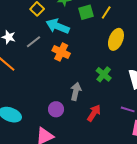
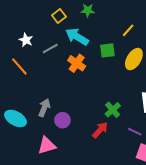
green square: (86, 12) -> (107, 50), moved
green cross: (104, 74) -> (113, 110), moved
gray arrow: (76, 91) -> (44, 108), moved

